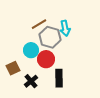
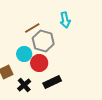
cyan arrow: (65, 28) -> (65, 20), moved
black rectangle: (59, 78) -> (52, 82), turned 66

